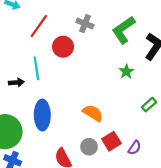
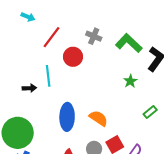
green L-shape: (124, 30) -> (129, 43), turned 76
blue ellipse: (42, 115) -> (67, 117), moved

